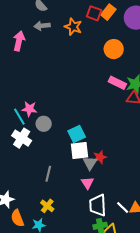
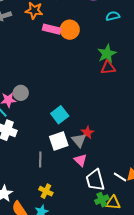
orange circle: (114, 49) -> (70, 30), moved
pink rectangle: (117, 83) -> (52, 29), moved
gray circle: (44, 124) -> (21, 93), moved
white square: (80, 151) -> (59, 141), moved

